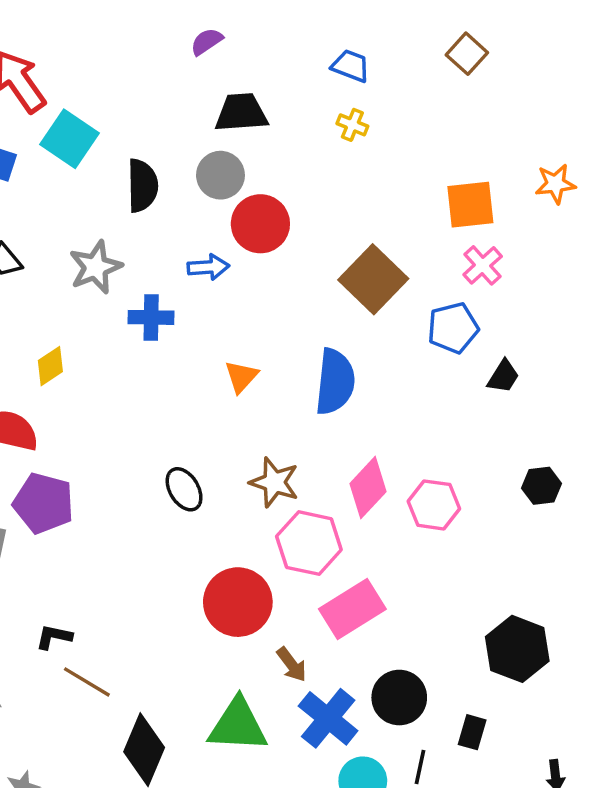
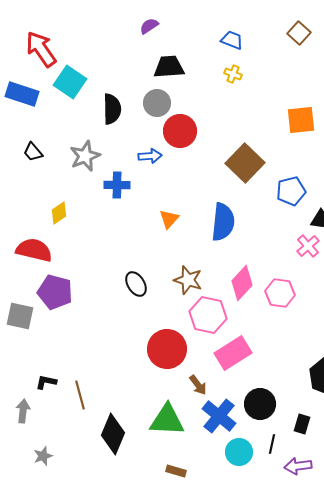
pink cross: (483, 265) -> (308, 246), moved
black L-shape: (54, 637) -> (46, 382), moved
brown line: (87, 682) -> (80, 395), turned 44

